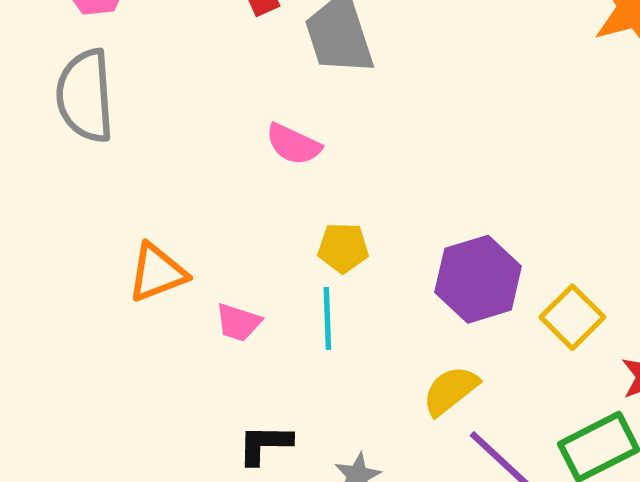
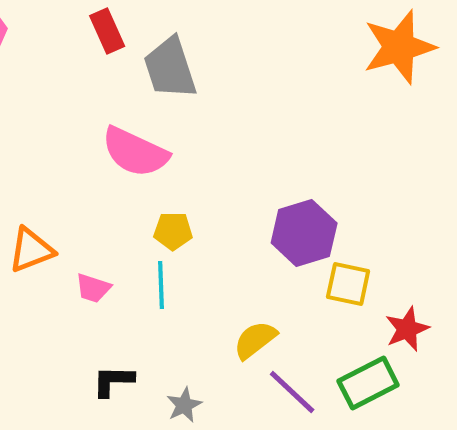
pink semicircle: (293, 144) -> (135, 152), size x1.6
purple hexagon: (478, 279) -> (304, 233), moved
yellow square: (572, 317) -> (348, 284), turned -33

